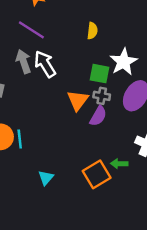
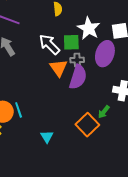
white arrow: (45, 64) -> (49, 44), moved
purple semicircle: (98, 116) -> (78, 77), size x1.4
green arrow: (119, 164) -> (104, 112), turned -40

